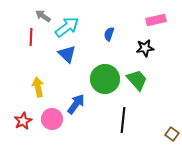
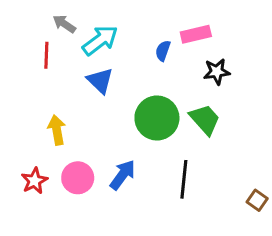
pink rectangle: (156, 20) -> (196, 34), moved
blue arrow: (76, 104) -> (123, 175), moved

